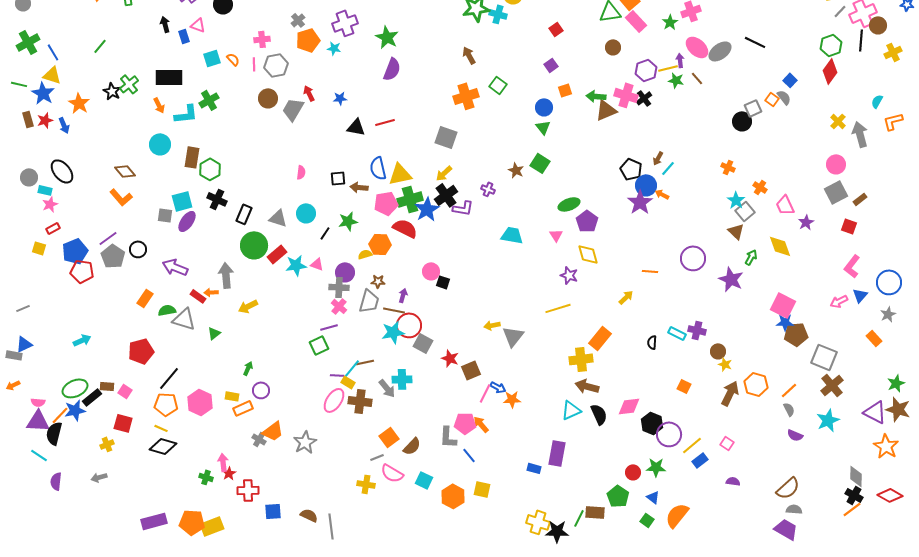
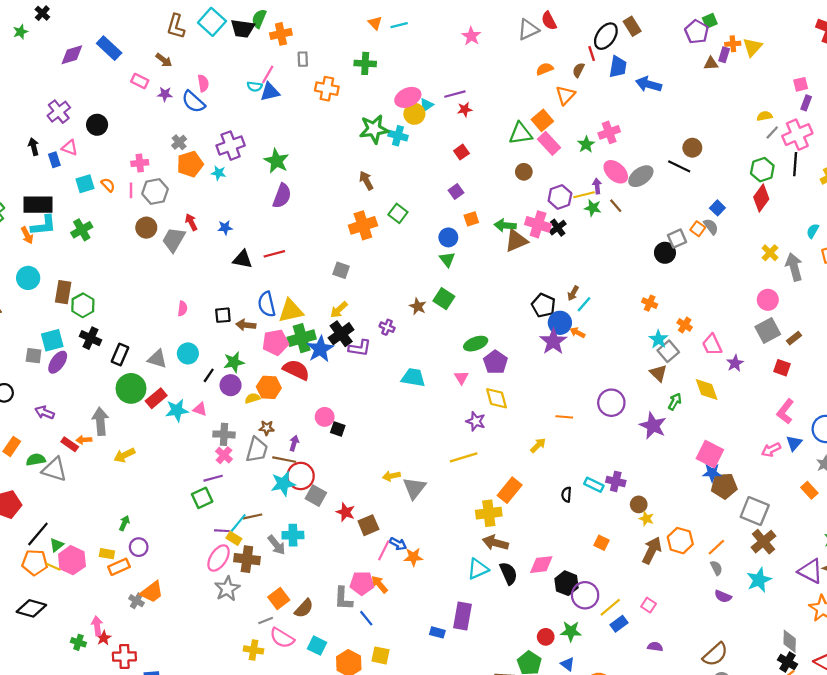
brown circle: (878, 25) -> (692, 148), moved
cyan L-shape: (186, 114) -> (43, 225), moved
gray square: (446, 137) -> (341, 270), size x0.7
purple arrow: (175, 267) -> (45, 413), size x0.7
purple circle: (345, 272) -> (231, 385), moved
green triangle: (214, 333) -> (57, 545), moved
yellow line: (161, 428) -> (53, 567), moved
gray star: (305, 442) -> (227, 589), moved

